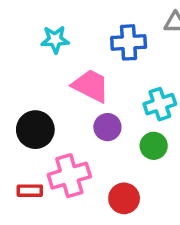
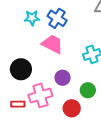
blue cross: (129, 42) -> (57, 18), moved, turned 36
purple circle: (107, 127) -> (62, 78), moved
green circle: (154, 146) -> (88, 90), moved

